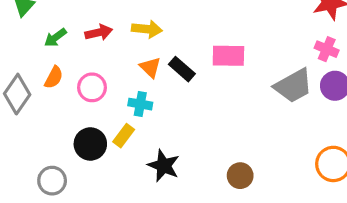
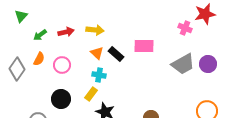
pink cross: (327, 49) -> (185, 28), moved
cyan cross: (140, 104) -> (99, 75), moved
yellow rectangle: (124, 136) -> (91, 94), moved

